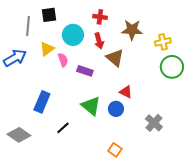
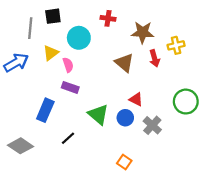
red arrow: (99, 41) -> (154, 58), moved
green circle: (172, 67) -> (186, 102), moved
purple rectangle: (85, 71) -> (70, 87), moved
gray cross: (154, 123) -> (152, 125), moved

